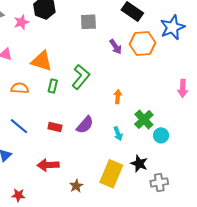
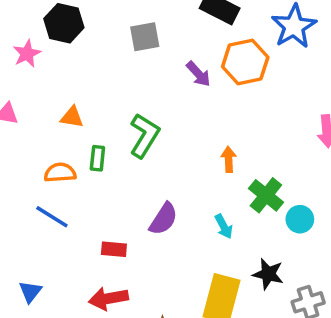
orange triangle: (42, 61) -> (72, 117), size x0.6
orange semicircle: (20, 88) -> (60, 173), moved
orange arrow: (118, 97) -> (229, 159), moved
blue line: (19, 126) -> (52, 217), moved
red rectangle: (55, 127) -> (114, 249), moved

